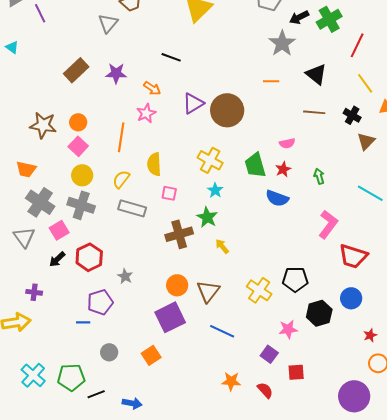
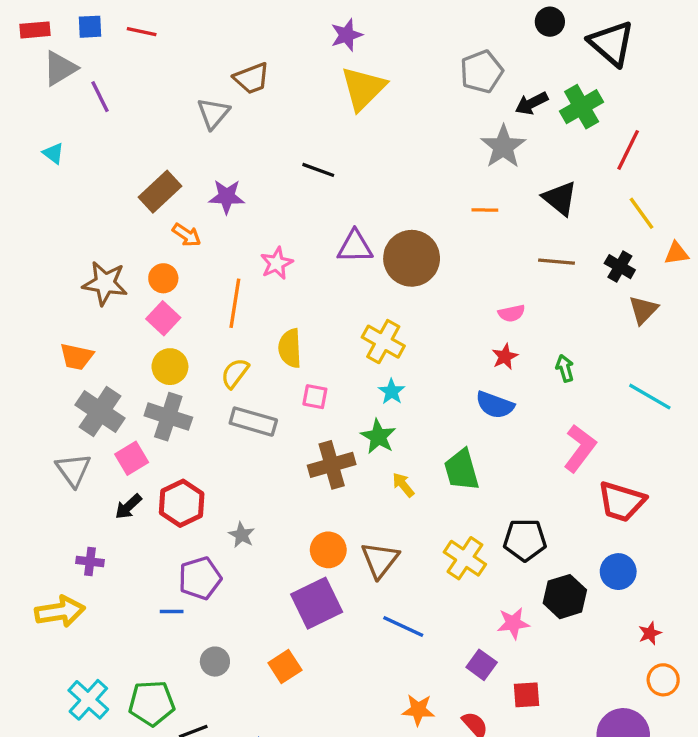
orange arrow: (152, 88) -> (187, 235), moved
purple triangle: (193, 103) -> (355, 247), turned 30
green trapezoid: (255, 165) -> (462, 470), moved

